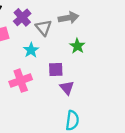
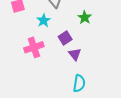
purple square: (56, 70) -> (65, 38), turned -32

